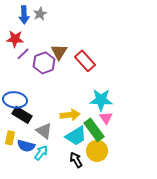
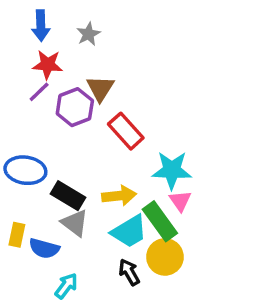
gray star: (40, 14) -> (88, 34), moved
red star: (15, 39) -> (48, 65), moved
red rectangle: (85, 61) -> (126, 131), moved
black rectangle: (22, 115) -> (68, 196), moved
cyan arrow: (41, 153) -> (66, 286), moved

